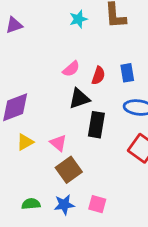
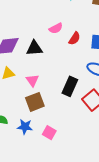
black triangle: (79, 99) -> (34, 48), moved
black rectangle: (96, 125) -> (70, 86), moved

